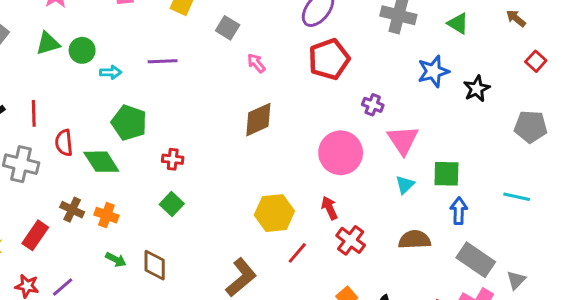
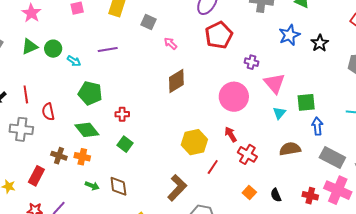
cyan arrow: (111, 72) -> (74, 61), turned 40
green diamond: (101, 162) -> (87, 130), moved

